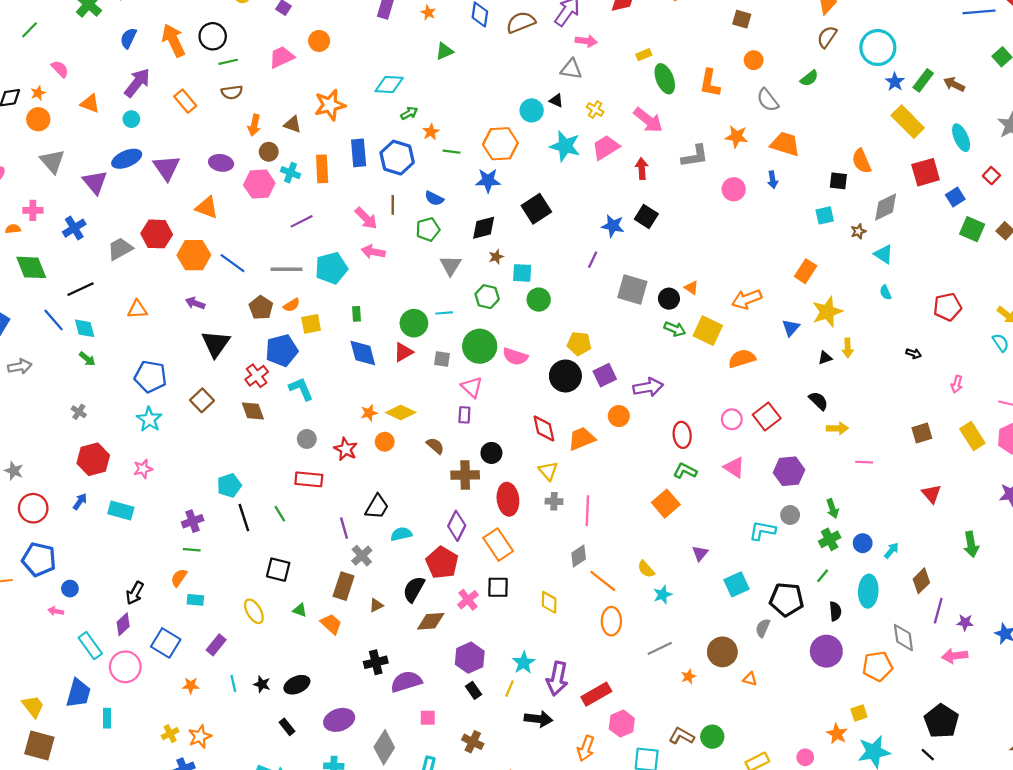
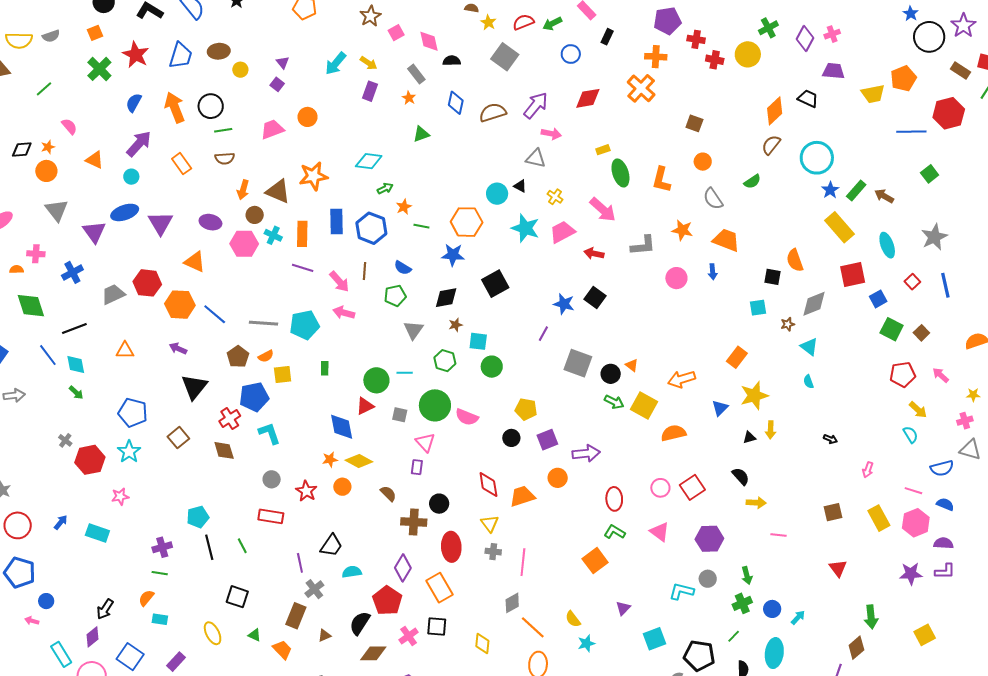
brown triangle: (293, 124) -> (278, 191), size x1.5
red arrow: (642, 169) -> (594, 253), turned -78
purple line: (302, 221) -> (303, 268), moved, turned 40
red pentagon: (947, 307) -> (903, 374), moved
blue diamond: (363, 353) -> (342, 427), moved
black circle: (565, 376) -> (511, 438), size x0.6
red hexagon: (93, 459) -> (90, 460), moved
brown diamond: (921, 581) -> (856, 648), moved

